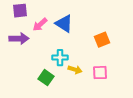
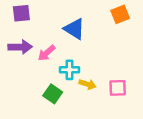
pink arrow: (40, 25) -> (47, 53), moved
orange square: (102, 40) -> (120, 14), moved

